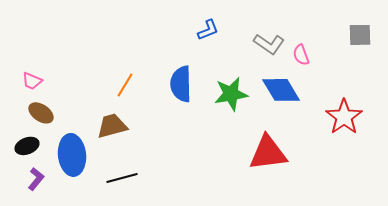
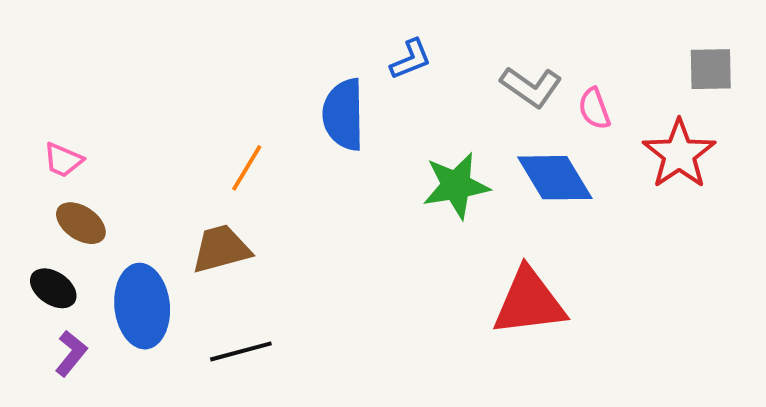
blue semicircle: (181, 84) -> (344, 115), moved
red star: (344, 117) -> (679, 154), moved
black ellipse: (27, 146) -> (53, 288), turned 55

